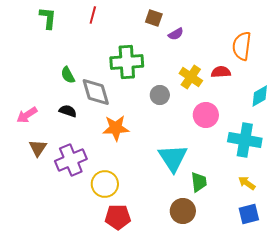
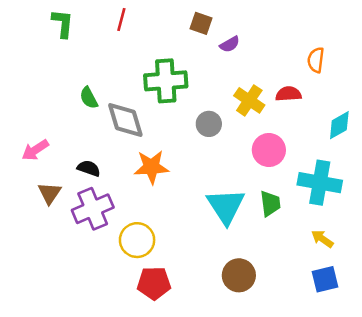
orange semicircle: (242, 46) -> (316, 60), size x0.7
black semicircle: (68, 111) -> (89, 168), moved
green trapezoid: (199, 182) -> (270, 204), moved

